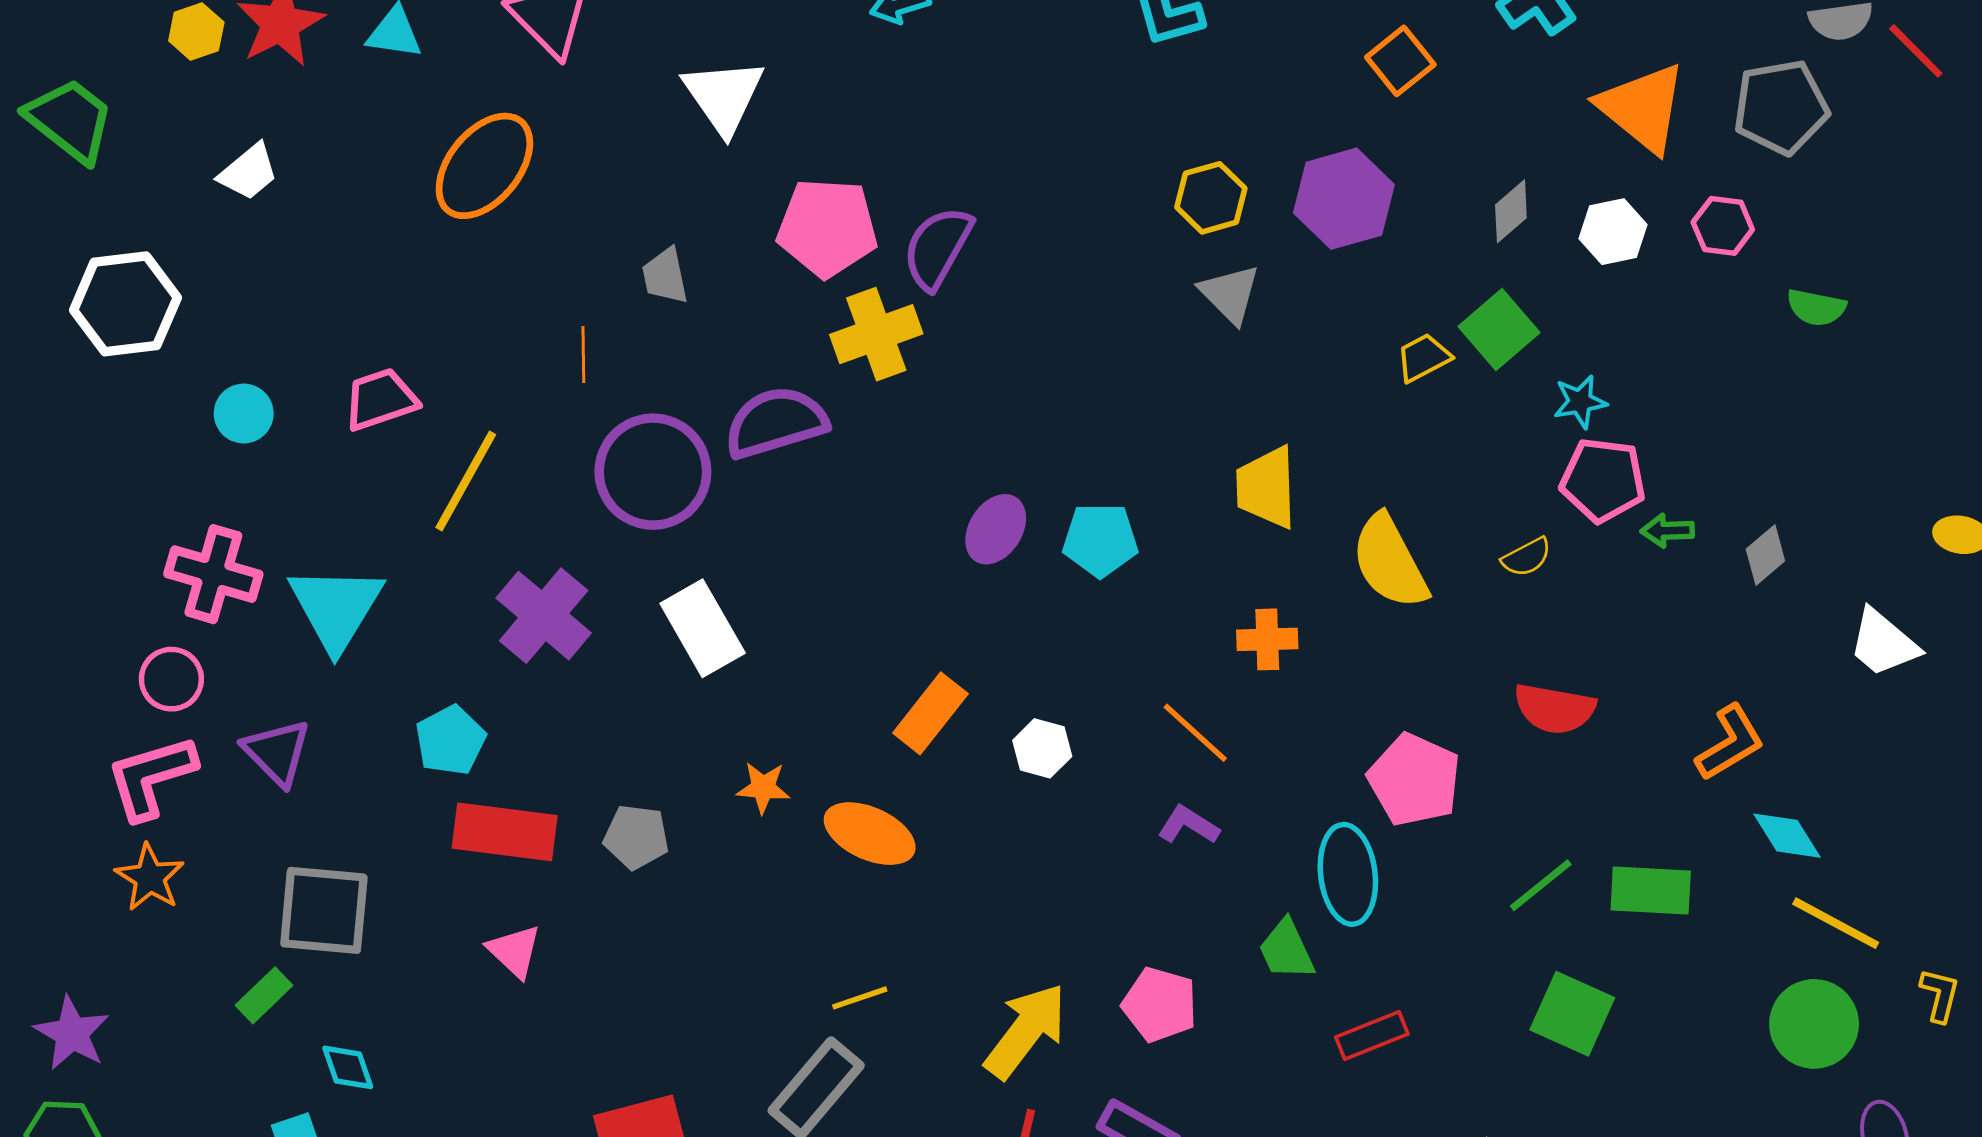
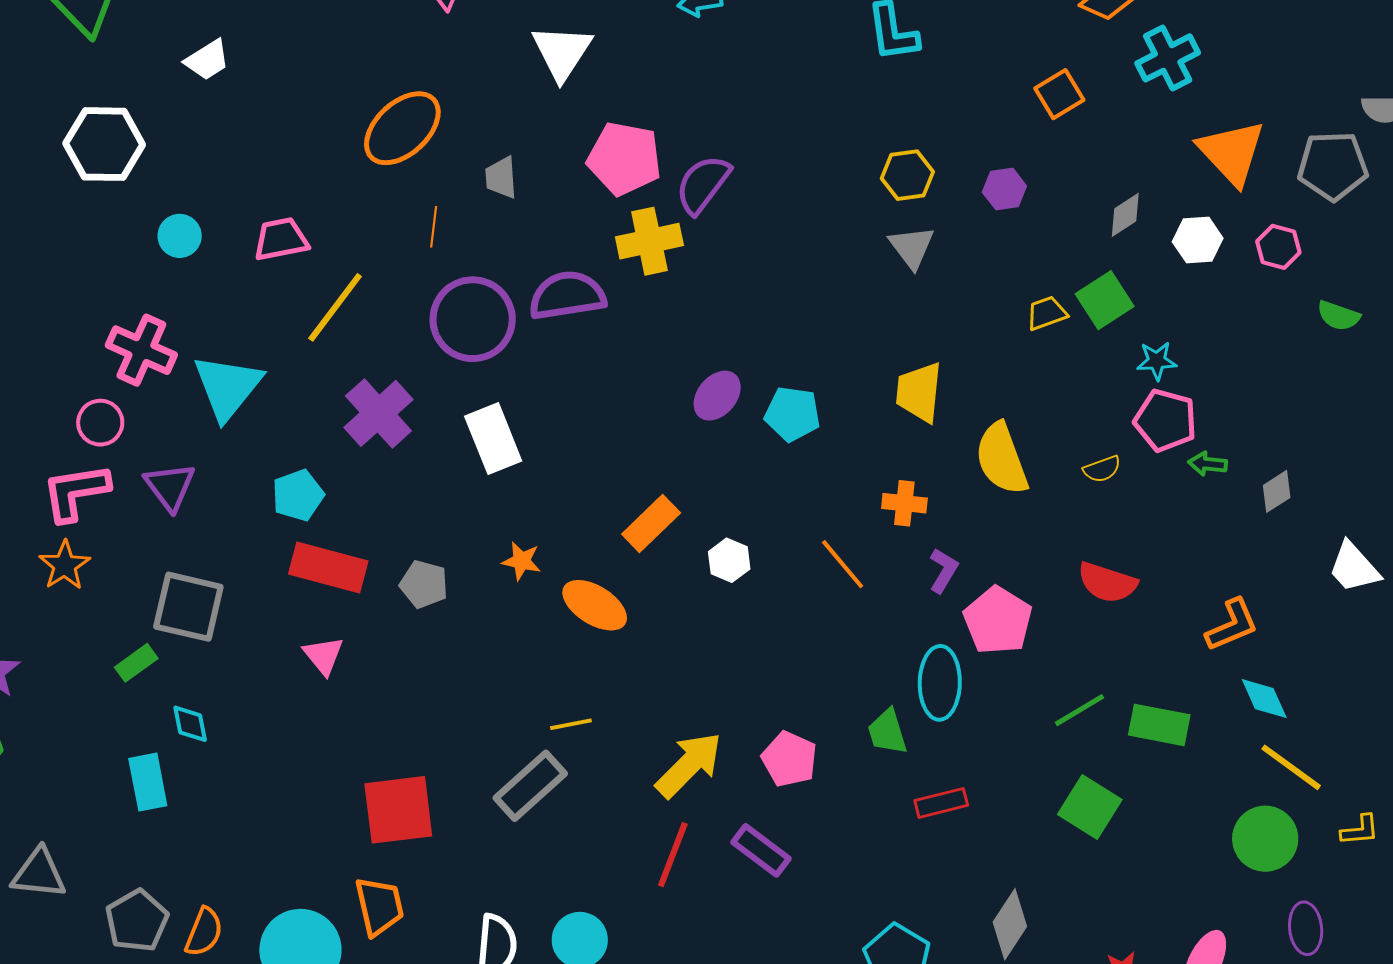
orange ellipse: (484, 166) -> (402, 128), moved
purple hexagon: (1344, 199) -> (1004, 189), size x0.6
purple L-shape: (1188, 825) -> (944, 570), moved, turned 81
yellow L-shape: (1940, 995) -> (1360, 830), turned 63

